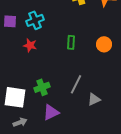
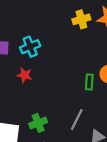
green rectangle: (71, 42) -> (89, 82), moved

